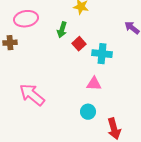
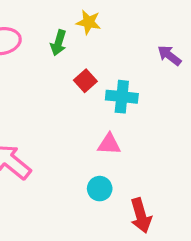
green arrow: (62, 30) -> (58, 43), moved

